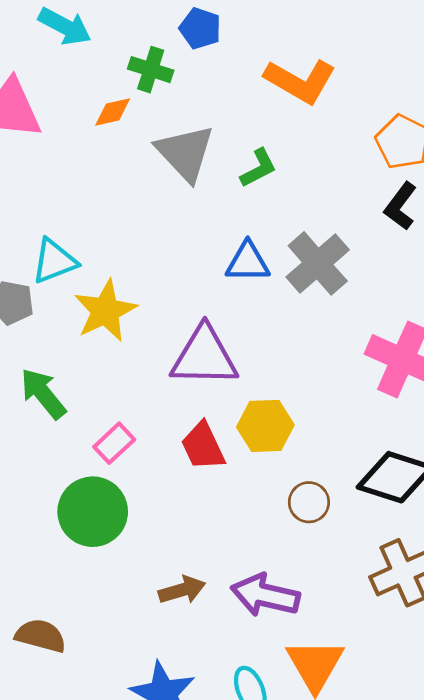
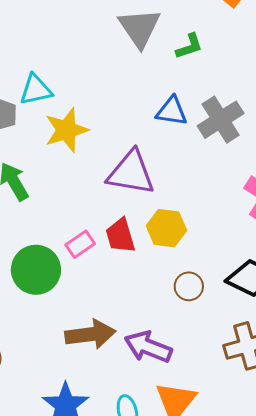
pink rectangle: (114, 443) -> (80, 244), moved
brown arrow: (182, 590) -> (90, 334), size x1.5

